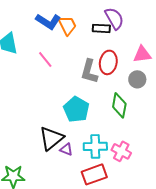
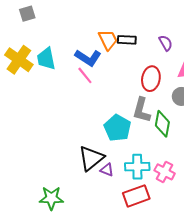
purple semicircle: (114, 18) -> (166, 43), moved, size x0.7
blue L-shape: (48, 21) -> (88, 58), moved
black rectangle: (101, 28) -> (127, 40), moved
gray L-shape: (89, 71) -> (141, 110), moved

